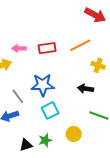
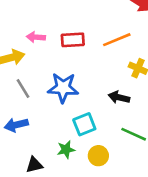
gray line: (18, 96) -> (23, 89), moved
cyan square: (50, 110) -> (84, 124), moved
green star: (45, 140) -> (66, 150), moved

